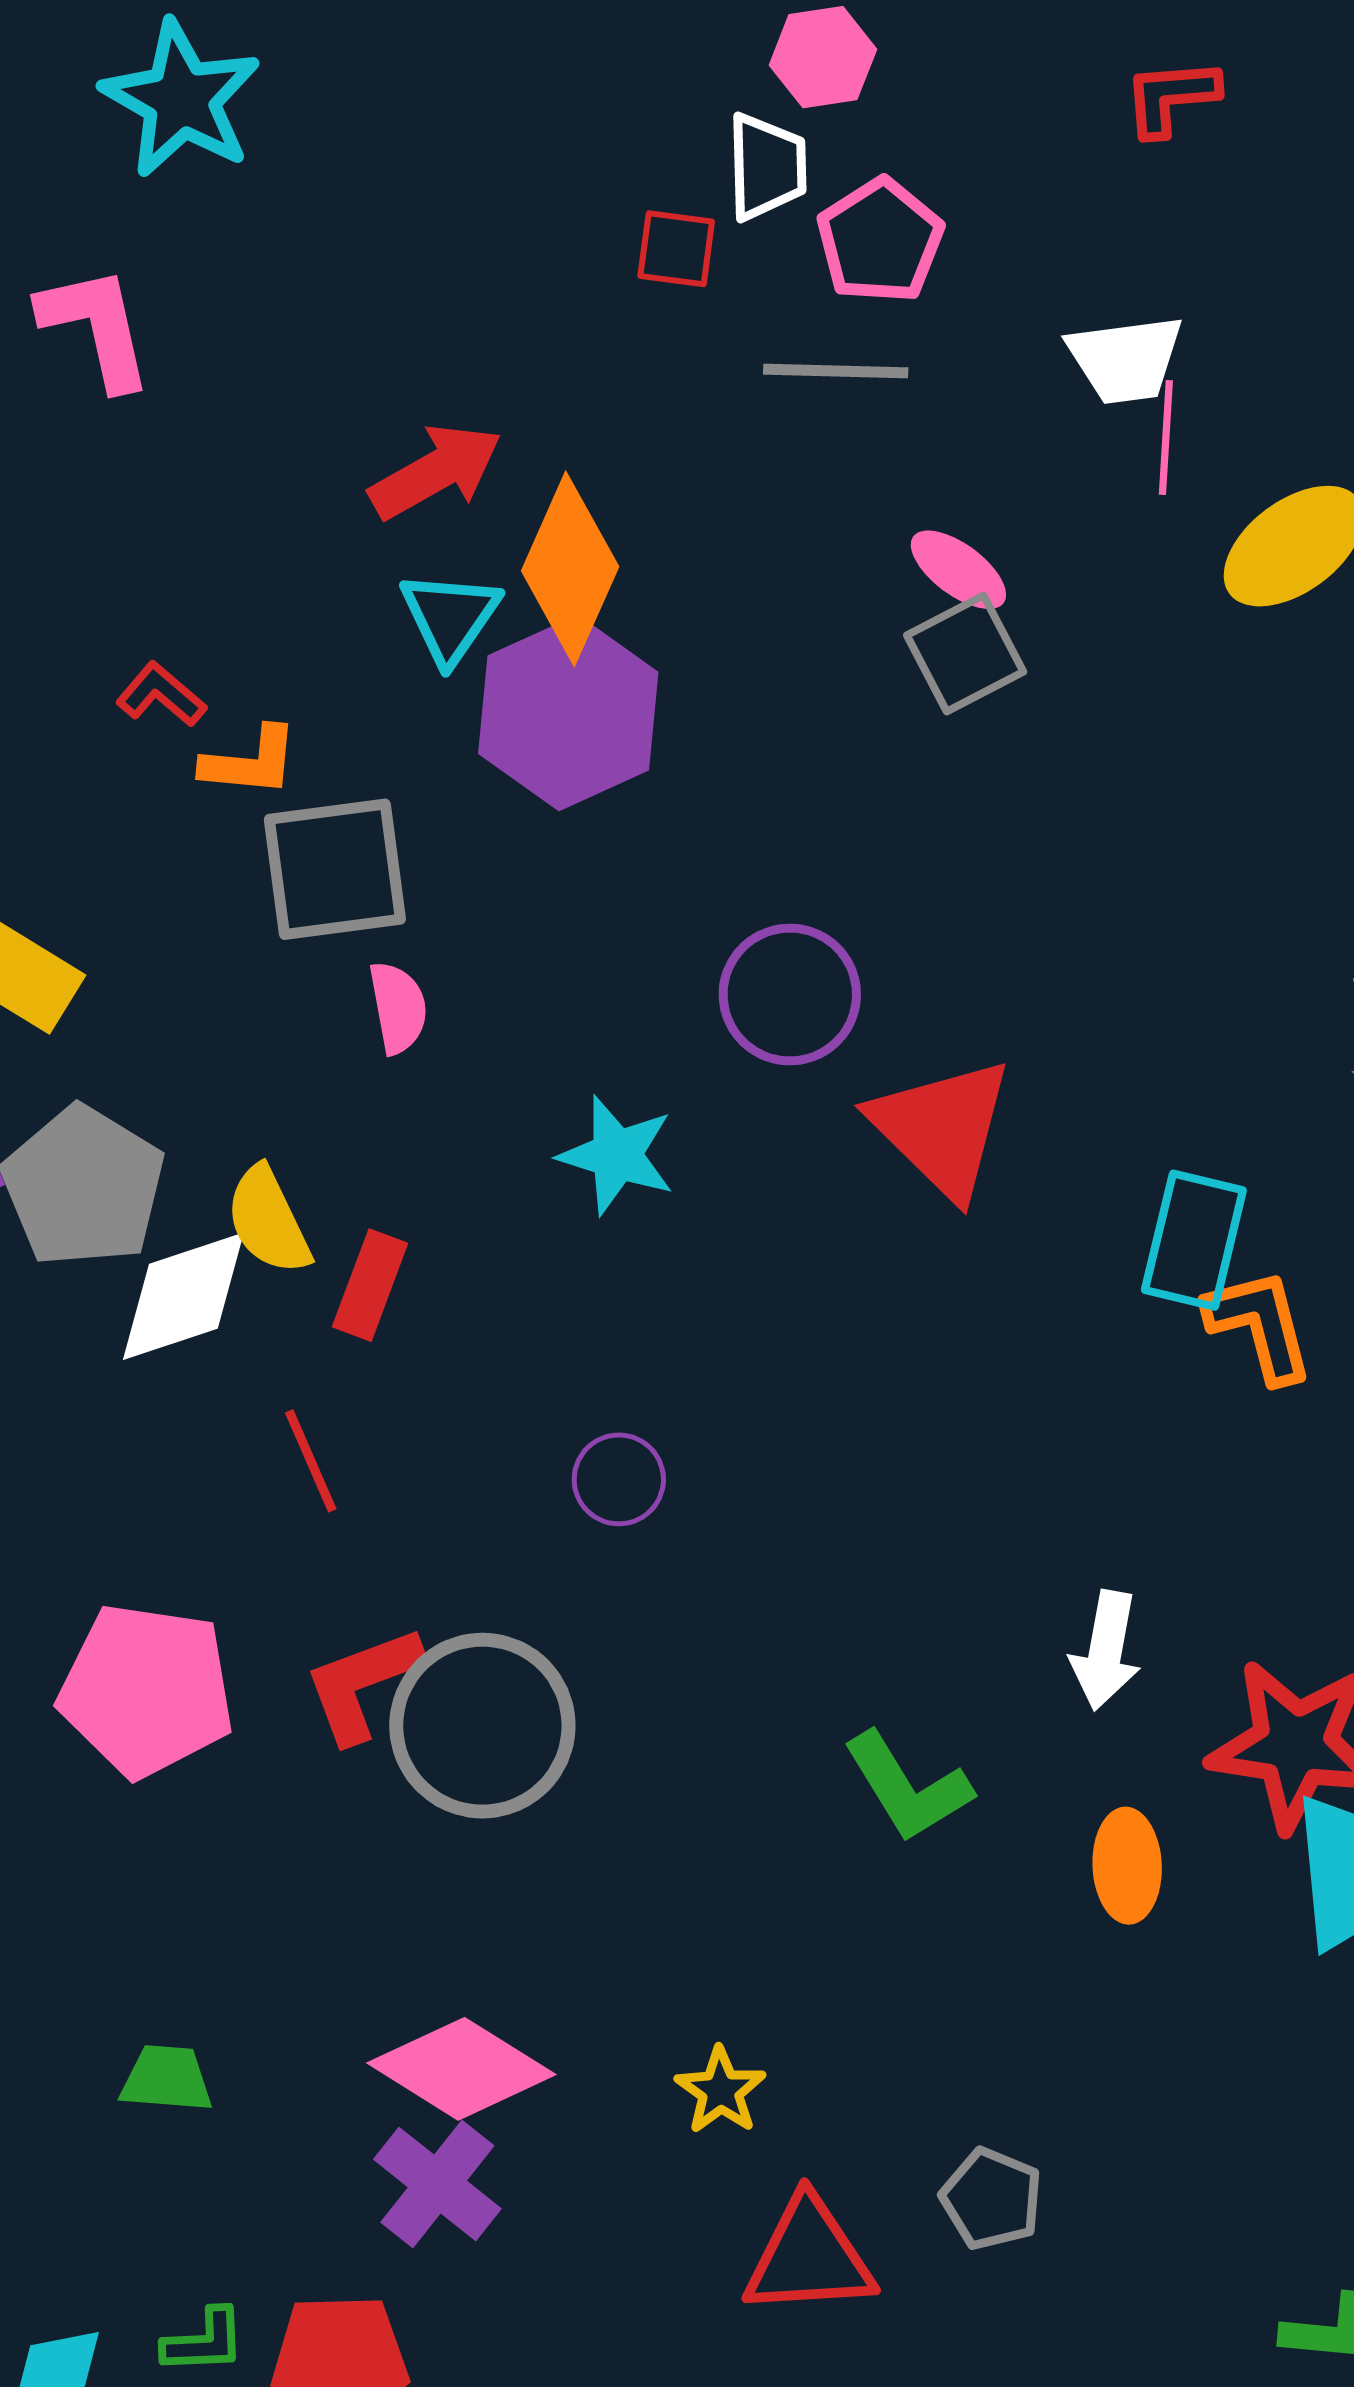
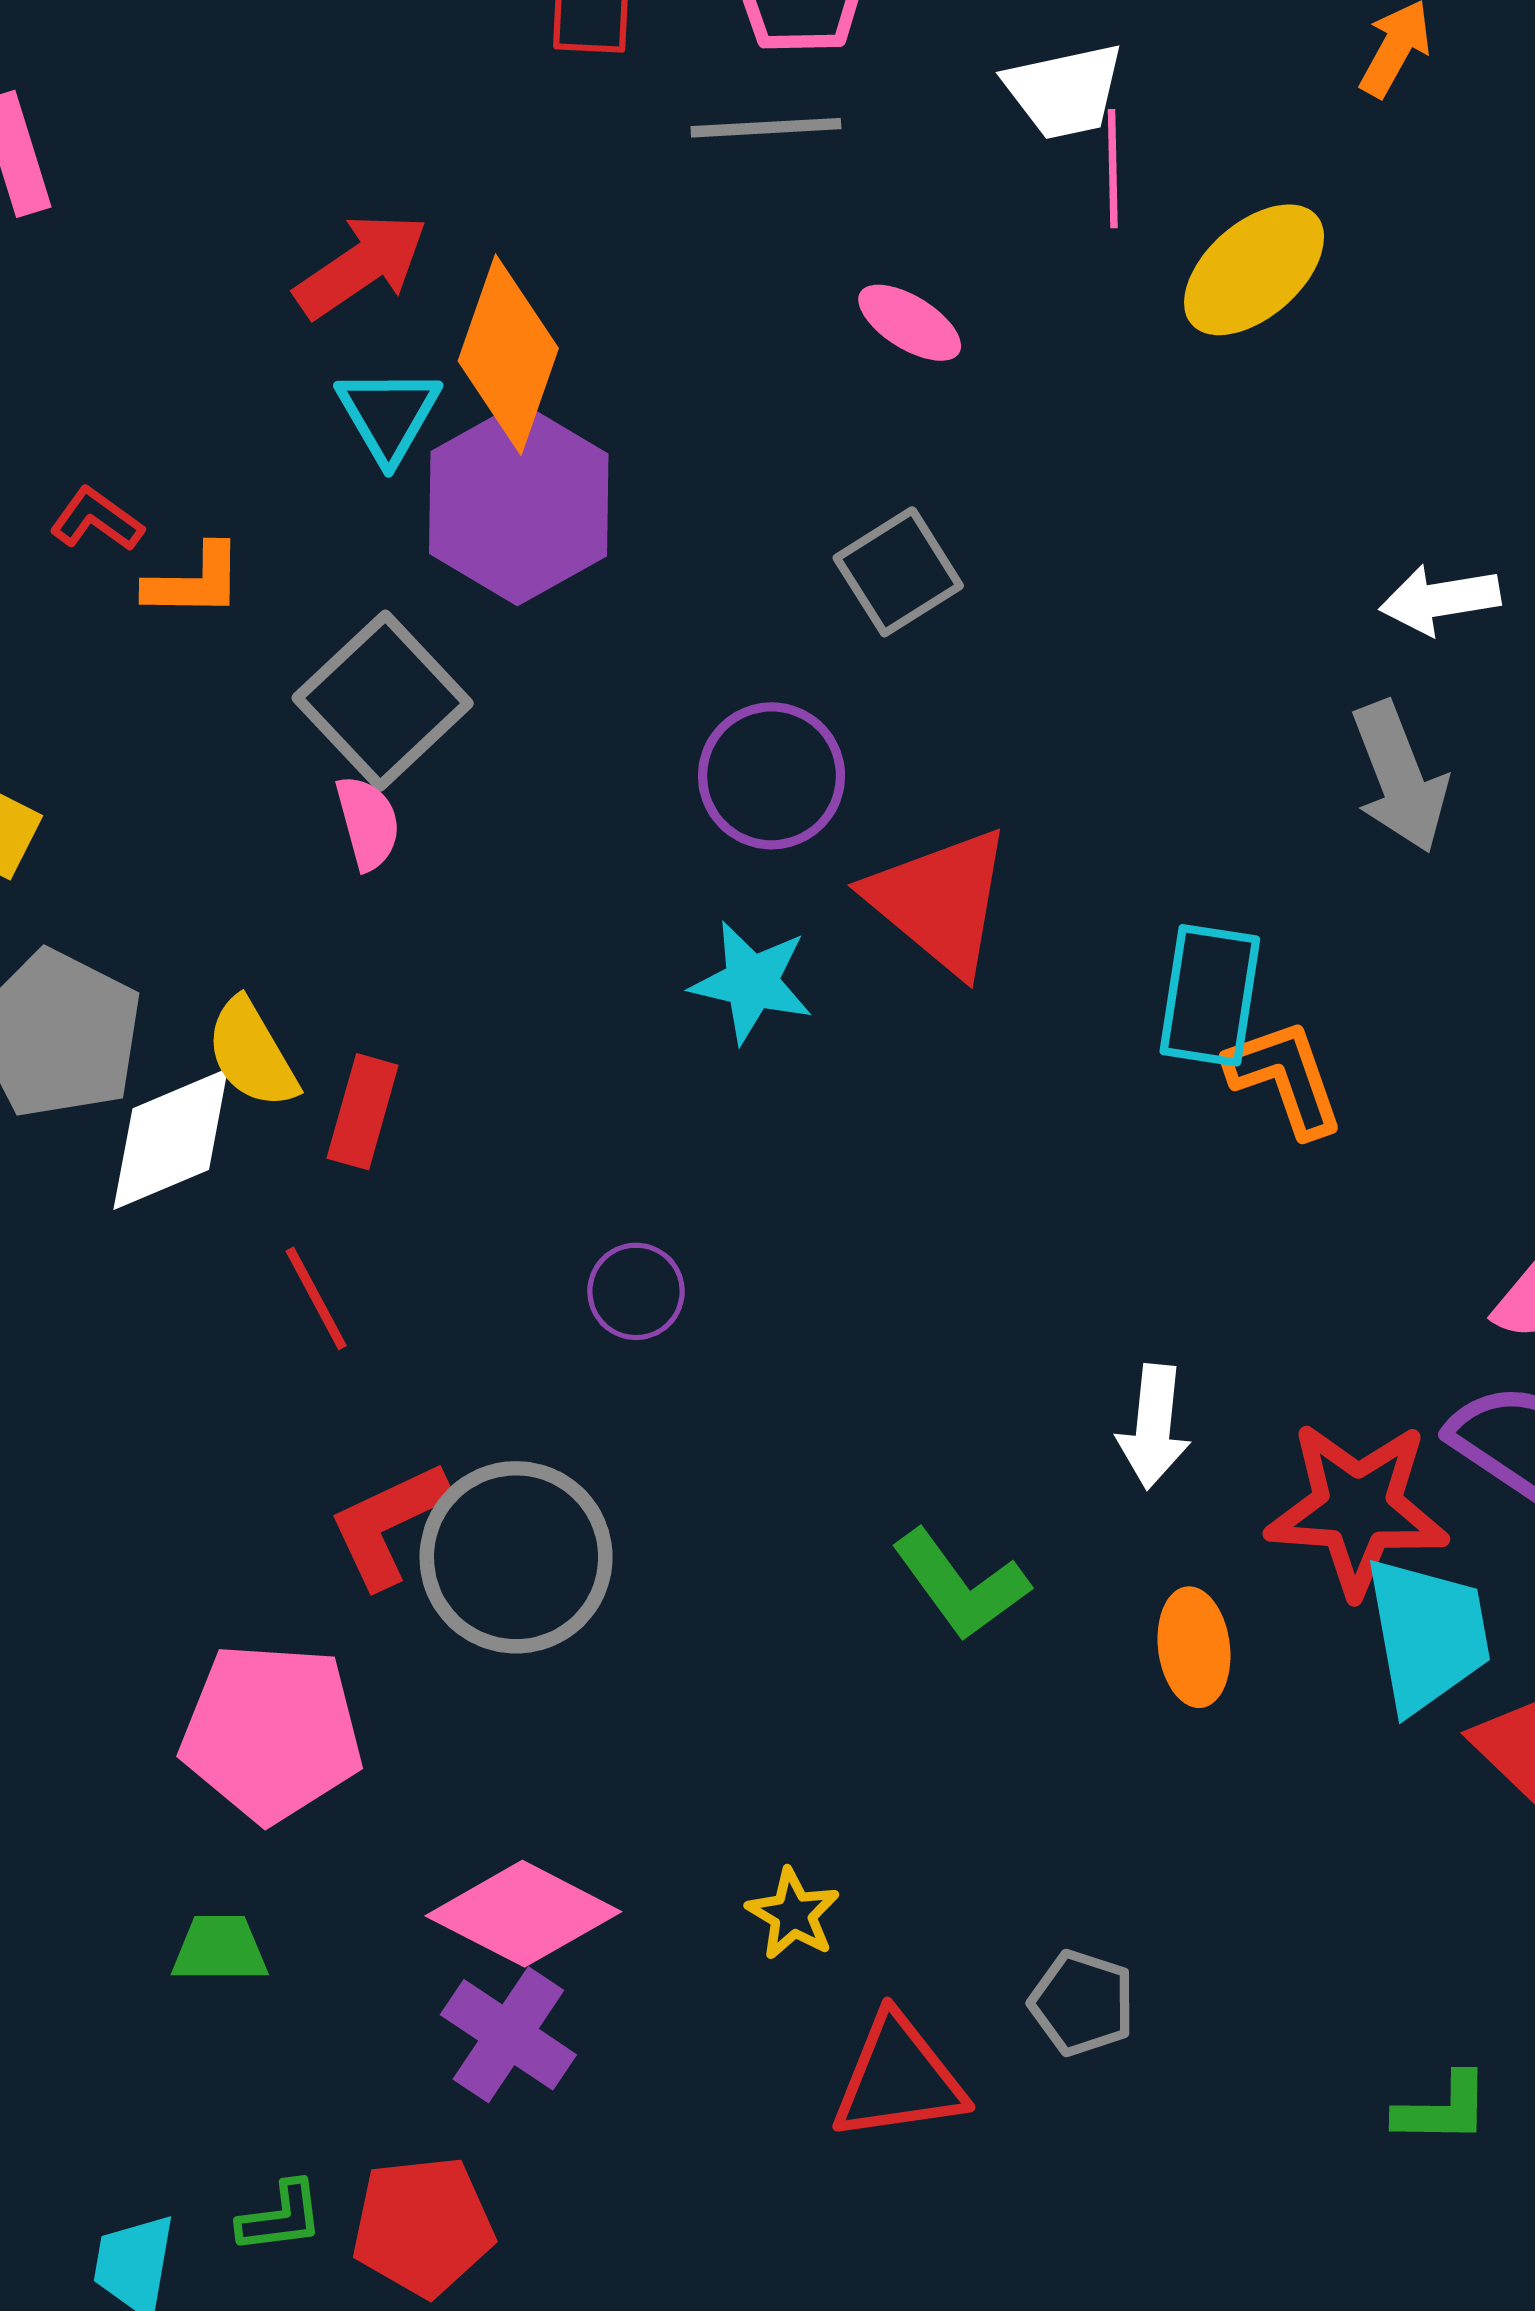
gray square: (965, 654) -> (898, 572), moved
gray square: (335, 869) -> (383, 701), moved, turned -31
cyan star: (617, 1155) -> (752, 982), moved
pink pentagon: (147, 1690) -> (272, 1732), moved

